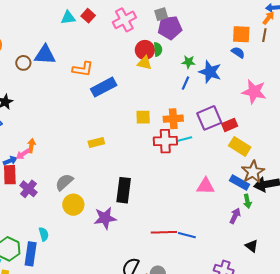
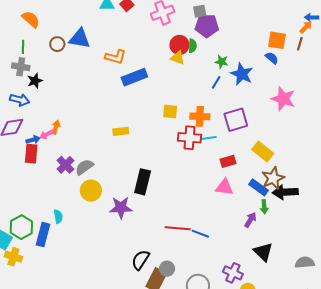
red rectangle: (230, 125) -> (228, 161), moved
purple cross: (29, 189) -> (65, 165), moved
black triangle: (252, 246) -> (263, 252), size x1.5

